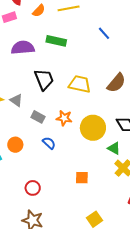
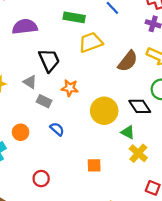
green rectangle: (56, 41) -> (74, 17), moved
yellow trapezoid: (80, 84) -> (91, 42), moved, turned -30
gray triangle: (16, 100) -> (30, 82), moved
orange star: (64, 118) -> (70, 88), moved

